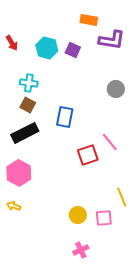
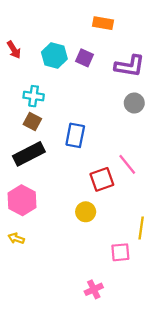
purple L-shape: (112, 40) -> (130, 66), moved
yellow line: (122, 197) -> (141, 228), turned 30
yellow circle: (78, 215) -> (86, 212), moved

